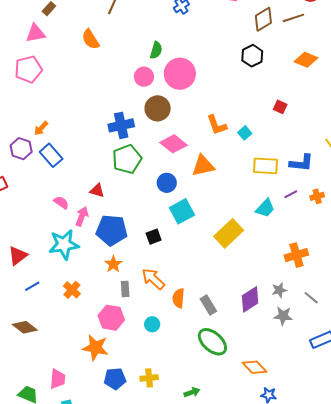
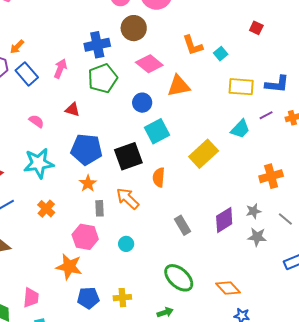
pink arrow: (82, 216) -> (60, 69), moved
black square: (154, 237) -> (128, 156), size x1.8
orange semicircle: (178, 298) -> (159, 177), moved
green ellipse: (212, 342) -> (179, 278), moved

